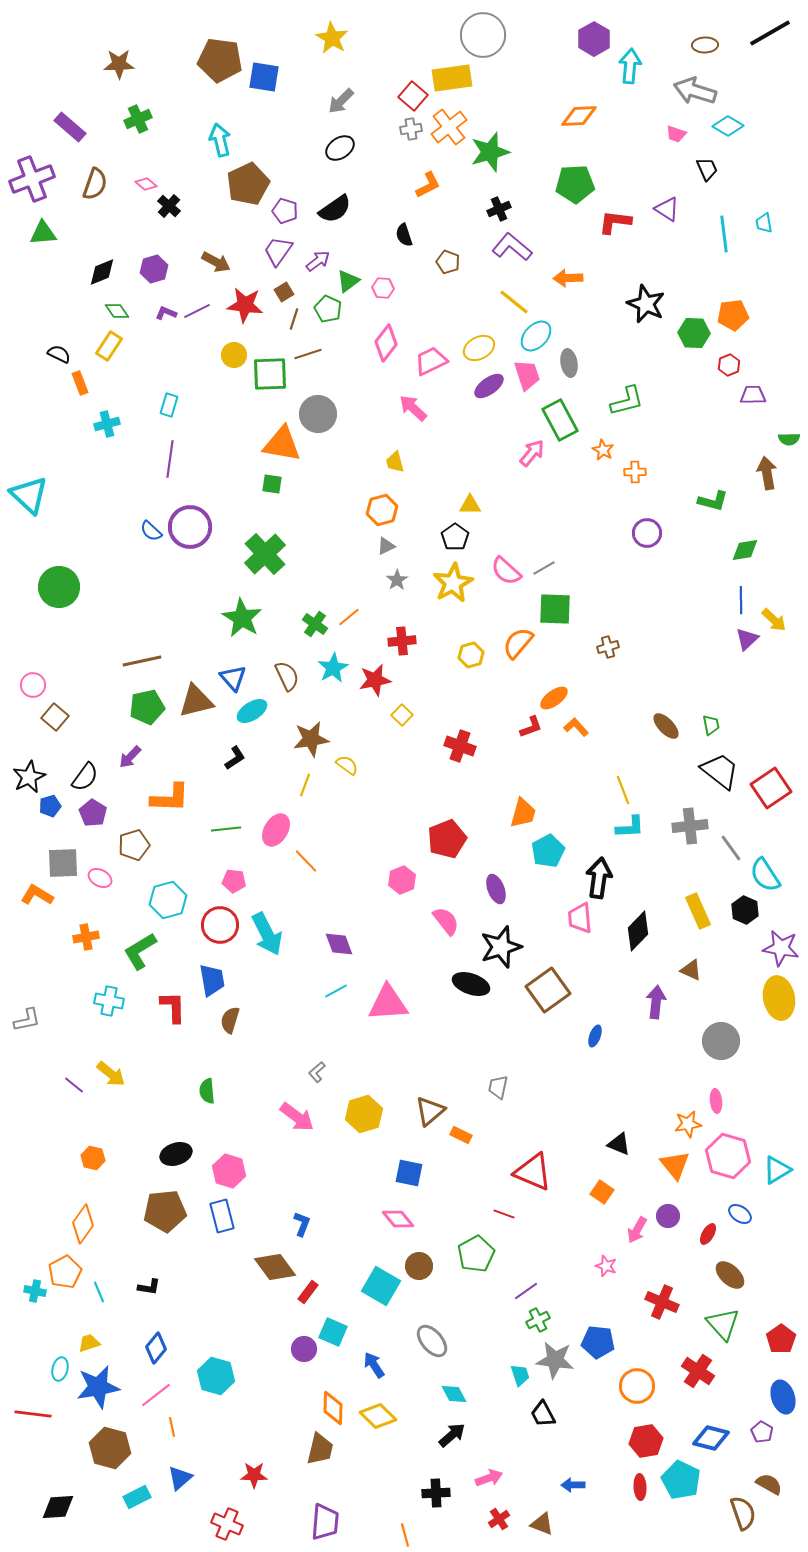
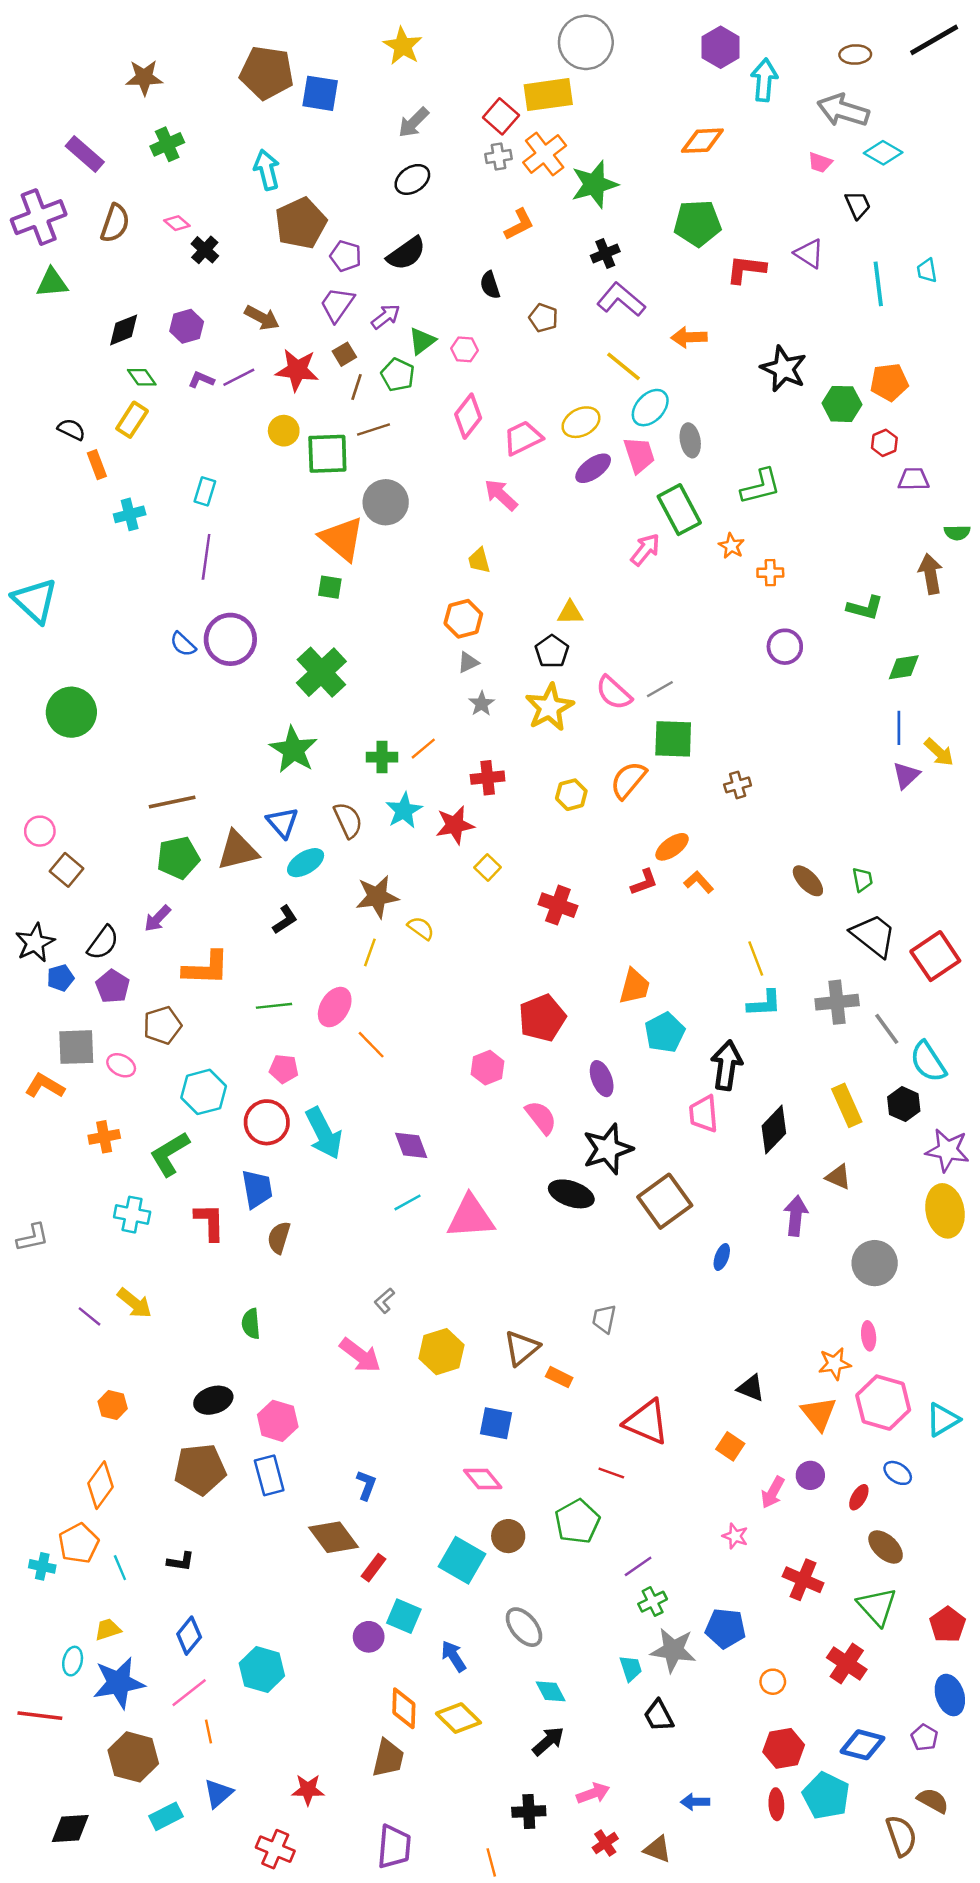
orange triangle: (282, 444) -> (342, 539), turned 30
green cross: (315, 624) -> (382, 757), turned -35
orange circle: (637, 1386) -> (773, 1682), size x0.6

